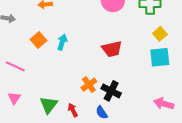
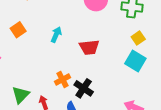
cyan arrow: (62, 42) -> (56, 35), moved
cyan square: (160, 57) -> (135, 61), turned 30

